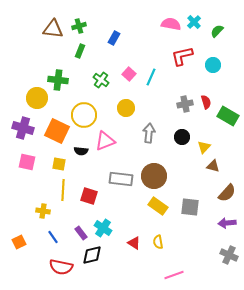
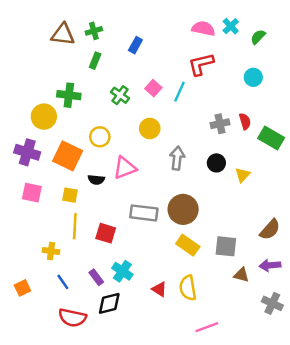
red L-shape: (182, 56) -> (201, 64), moved
yellow circle: (84, 115) -> (100, 137), size x0.7
brown triangle: (213, 166) -> (241, 275), moved
yellow semicircle: (158, 242) -> (188, 288), size x1.5

